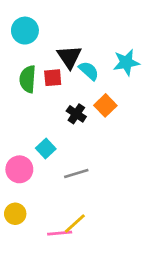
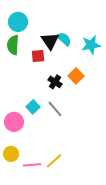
cyan semicircle: (89, 71) -> (64, 39), moved
green semicircle: (28, 79) -> (13, 45), moved
gray line: (76, 173) -> (55, 109), moved, turned 66
pink line: (60, 233) -> (32, 165), moved

